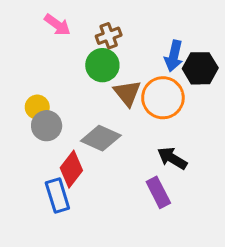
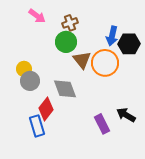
gray diamond: (101, 138) -> (65, 89), turned 45
black arrow: (172, 158) -> (126, 115), moved

